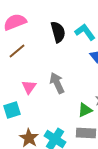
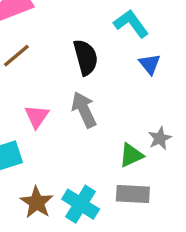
black semicircle: (58, 32) -> (86, 57), moved

